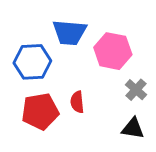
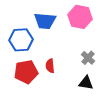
pink hexagon: (113, 51) -> (80, 17), moved

